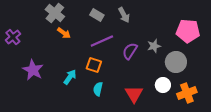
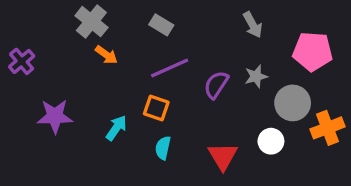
gray arrow: (124, 15) -> (253, 25), moved
purple star: (33, 70) -> (55, 116), turned -30
orange cross: (187, 93) -> (327, 128), moved

